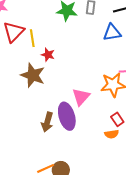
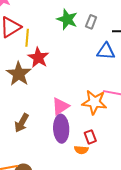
red star: (48, 55) -> (38, 58), size x1.5
purple ellipse: (67, 116) -> (61, 129), moved

